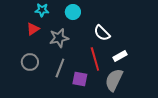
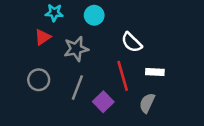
white rectangle: (120, 56) -> (155, 72), turned 32
purple square: (80, 79) -> (103, 102), turned 35
gray semicircle: (114, 80) -> (147, 103), size x0.7

